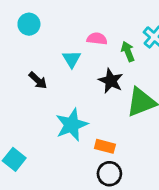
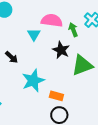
pink semicircle: (97, 39) -> (52, 20), size x1.5
black arrow: (38, 80) -> (12, 57), moved

